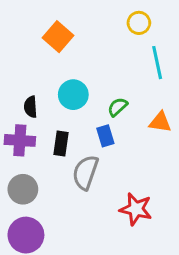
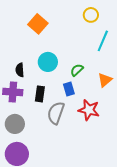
cyan line: (157, 63) -> (103, 41), turned 35
orange triangle: (160, 122) -> (105, 80), turned -49
red star: (136, 209) -> (89, 110), moved

